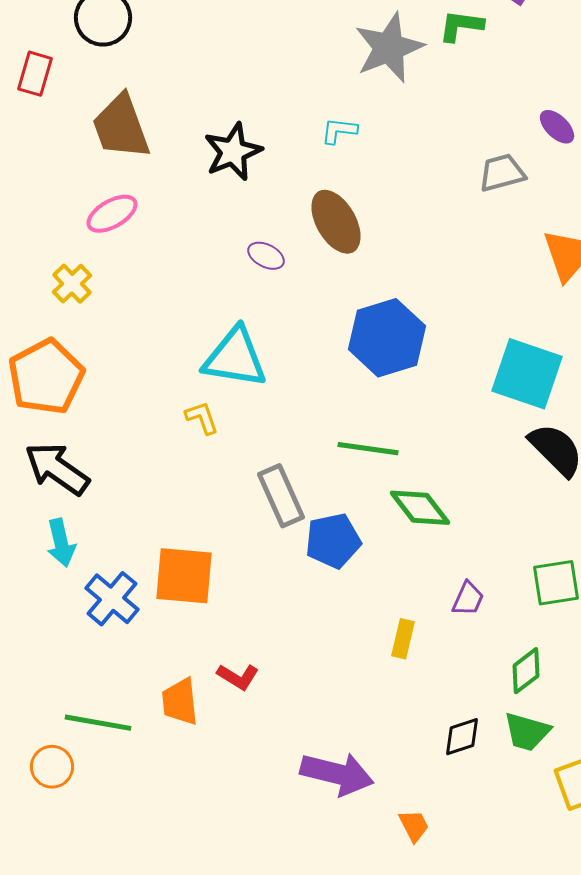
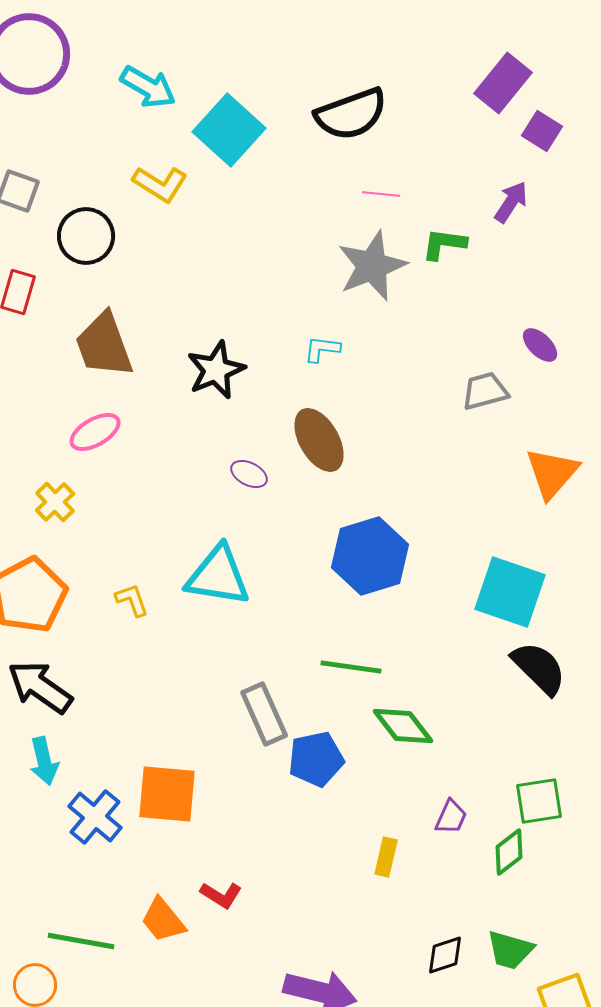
yellow L-shape: (202, 418) -> (132, 600), moved
green diamond: (526, 671) -> (509, 852), moved
orange trapezoid: (180, 702) -> (163, 920), turned -33

